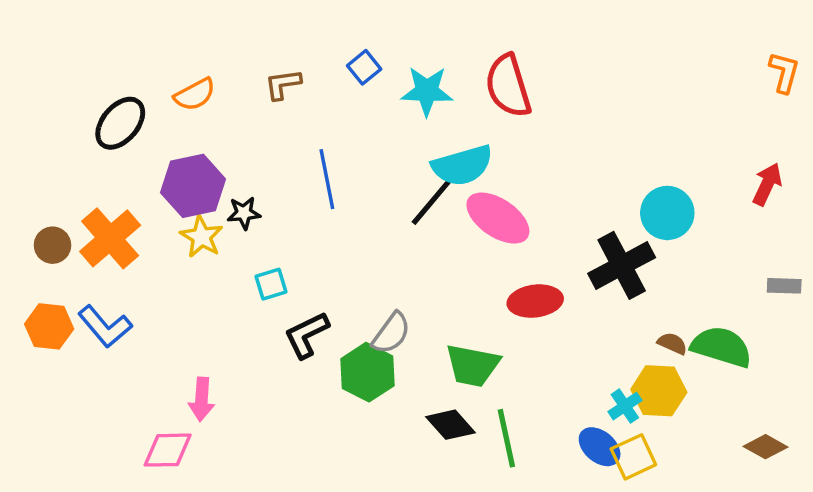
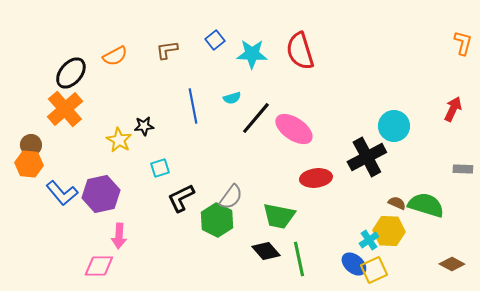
cyan semicircle: (462, 166) -> (232, 98), moved, size x0.5
purple hexagon: (193, 186) -> (101, 194), moved
orange cross: (110, 238) -> (65, 109), moved
orange hexagon: (49, 326) -> (29, 164), moved

